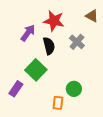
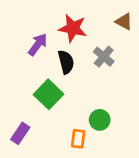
purple rectangle: (16, 89) -> (20, 133), moved

